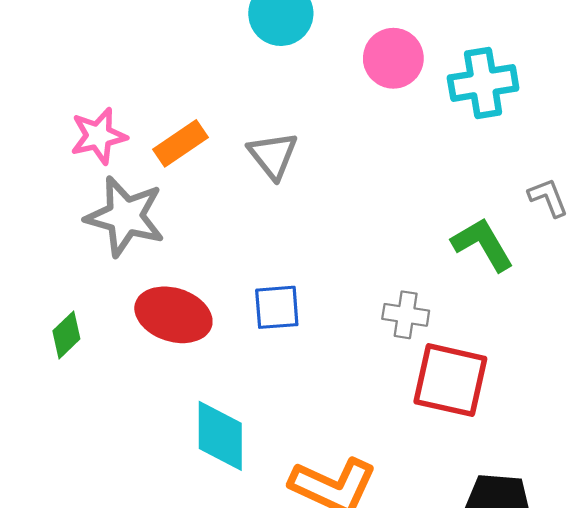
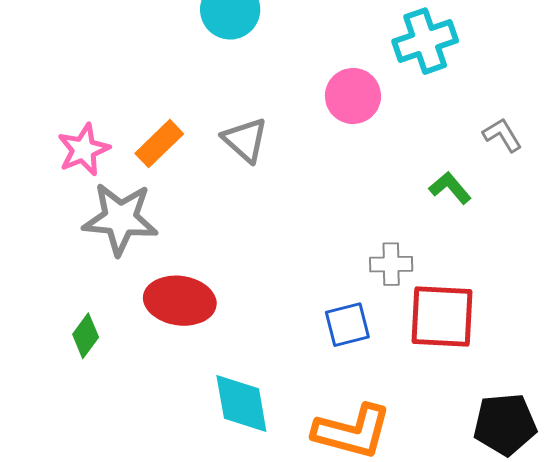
pink circle: (393, 58) -> (353, 96), moved
green L-shape: (483, 244) -> (450, 188), size x0.7
blue square: (277, 307) -> (347, 325), moved

